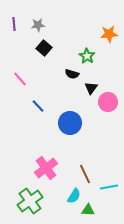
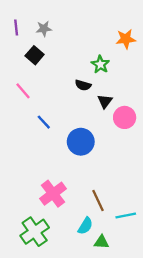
black square: (44, 48) -> (35, 55), moved

